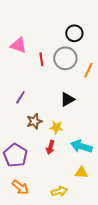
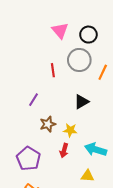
pink triangle: (18, 45) -> (60, 31), moved, turned 30
red line: (41, 59) -> (53, 70), moved
yellow triangle: (81, 172) -> (87, 176), moved

